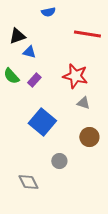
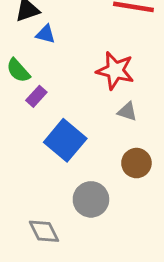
purple rectangle: (34, 80) -> (36, 96), moved
gray circle: (59, 161) -> (91, 199), size x1.5

